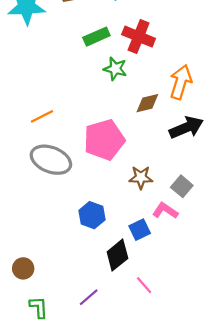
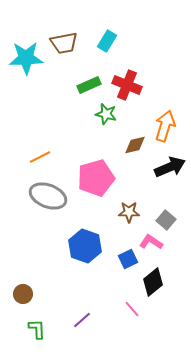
blue hexagon: (92, 215) -> (85, 246), size x1.4
black diamond: (117, 255) -> (153, 282), moved

